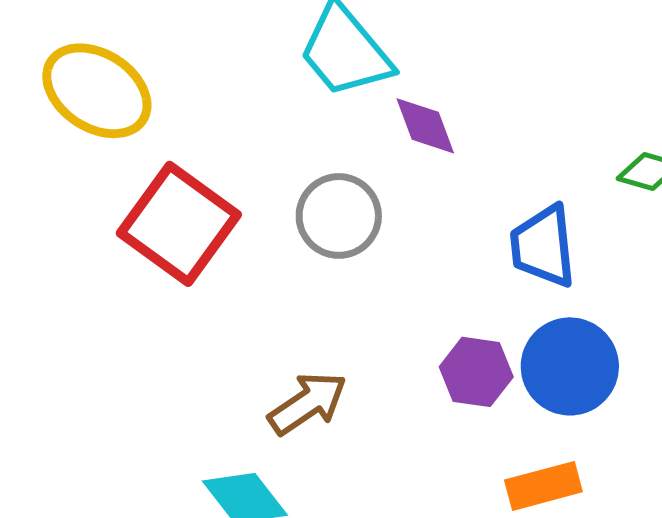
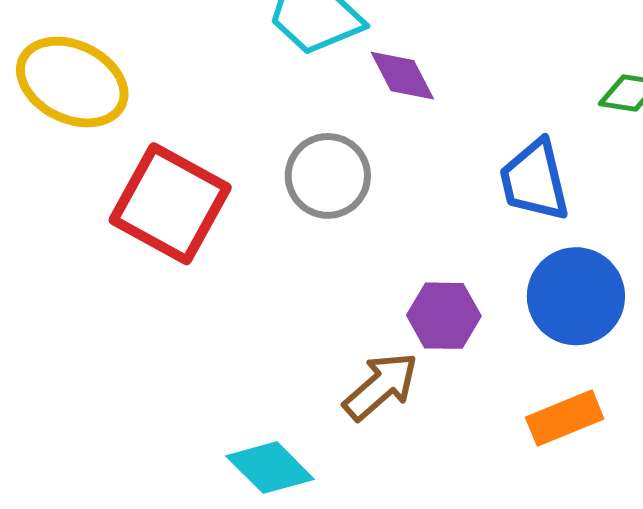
purple hexagon: (476, 372) -> (444, 316), moved
brown arrow: (308, 403) -> (381, 386), moved

